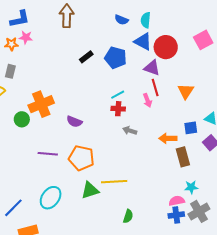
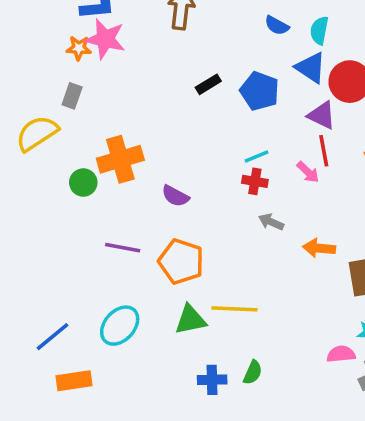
pink star: (26, 37) -> (105, 39), size x1.6
pink arrow: (147, 100) -> (308, 172), turned -32
orange arrow: (168, 138) -> (319, 248), moved
blue cross: (176, 215) -> (212, 380), moved

